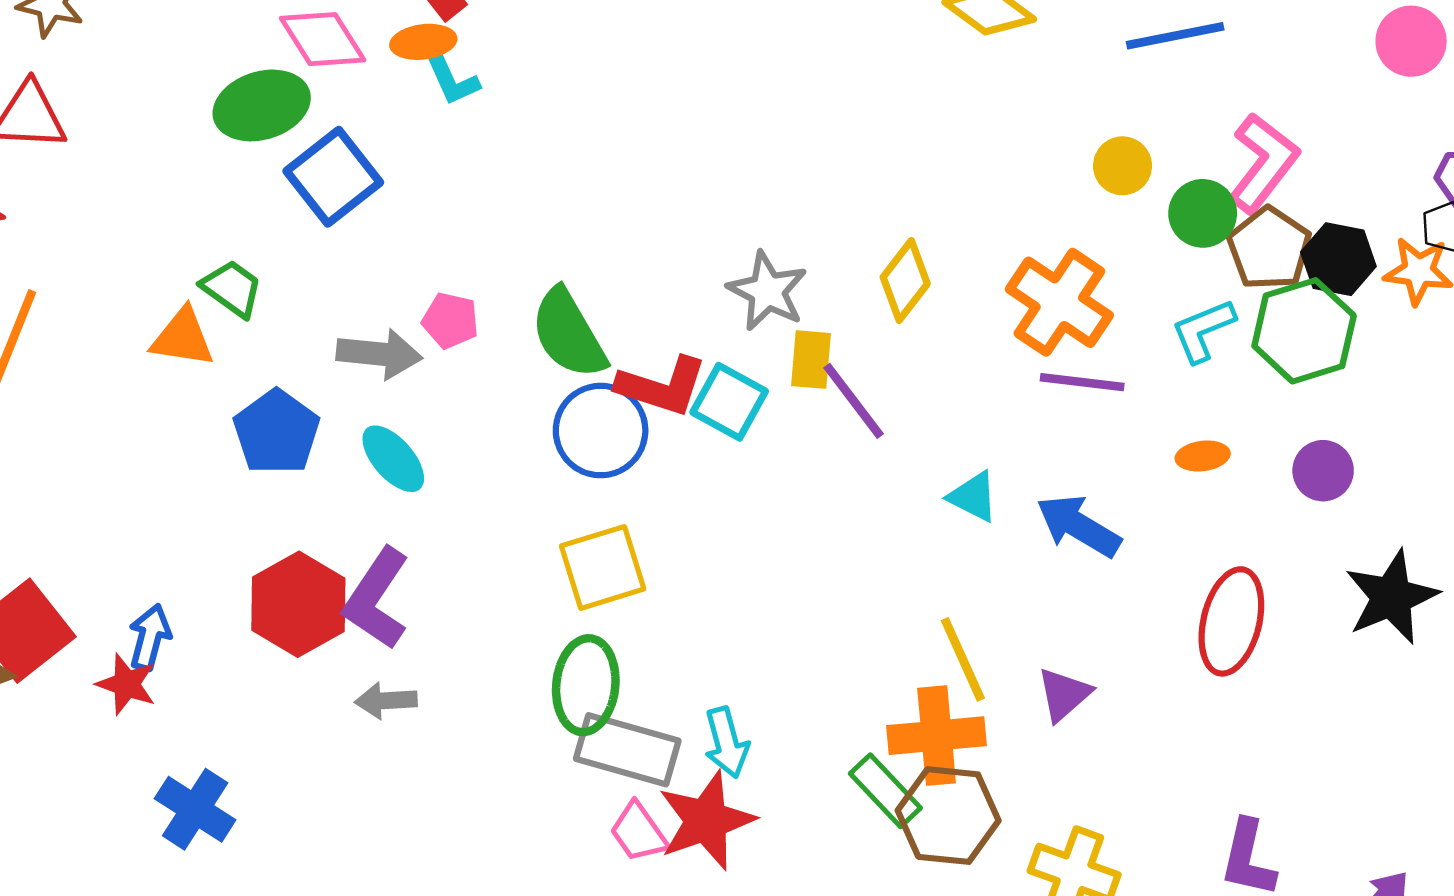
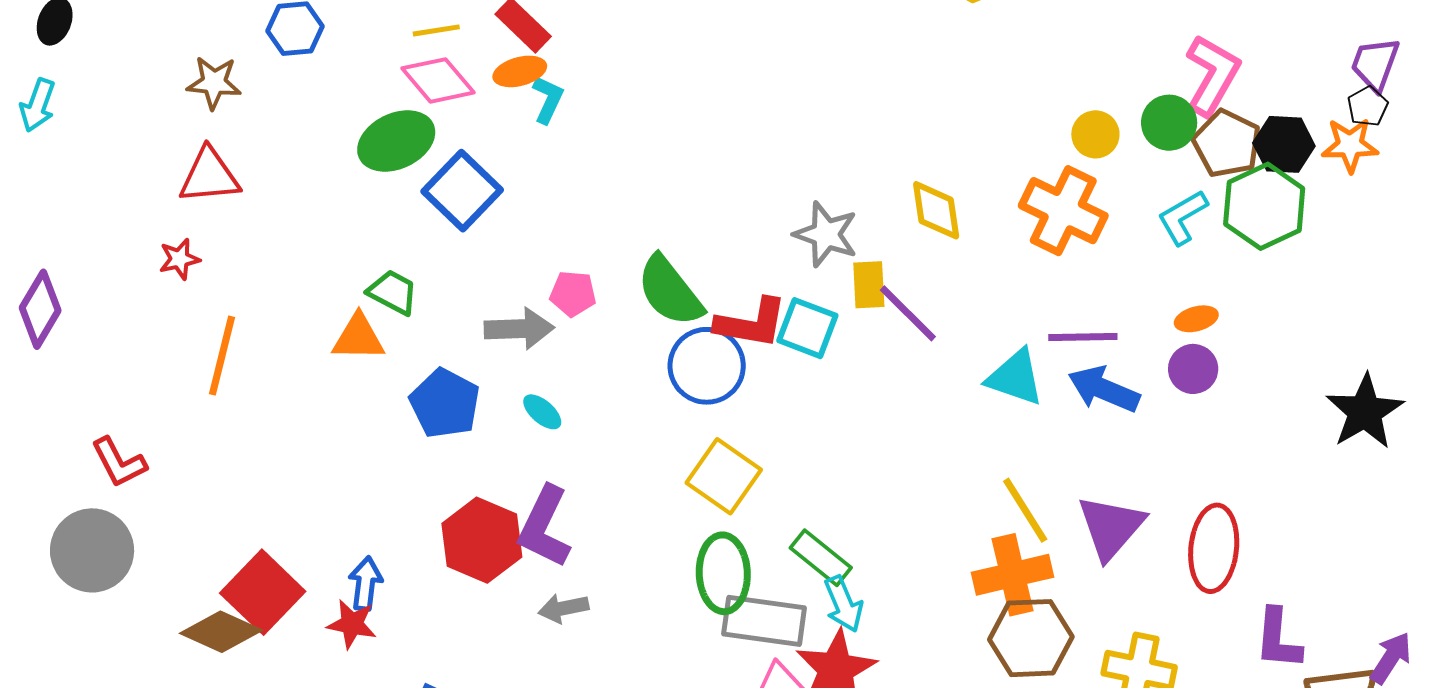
cyan L-shape: (453, 81) -> (548, 99), turned -123
yellow circle: (1123, 166) -> (1095, 134), moved
yellow diamond: (905, 280) -> (936, 210), turned -38
purple line: (1082, 382) -> (1083, 337), moved
cyan ellipse: (393, 459) -> (542, 412), size x0.7
purple circle: (1323, 471) -> (1193, 369), moved
cyan triangle: (973, 497) -> (1015, 377), size x1.4
yellow square: (603, 567) -> (724, 476), turned -30
red ellipse: (1231, 621) -> (1214, 548), moved
purple triangle: (1064, 694) -> (1111, 527), size x1.5
green rectangle: (885, 791) -> (821, 558), moved

